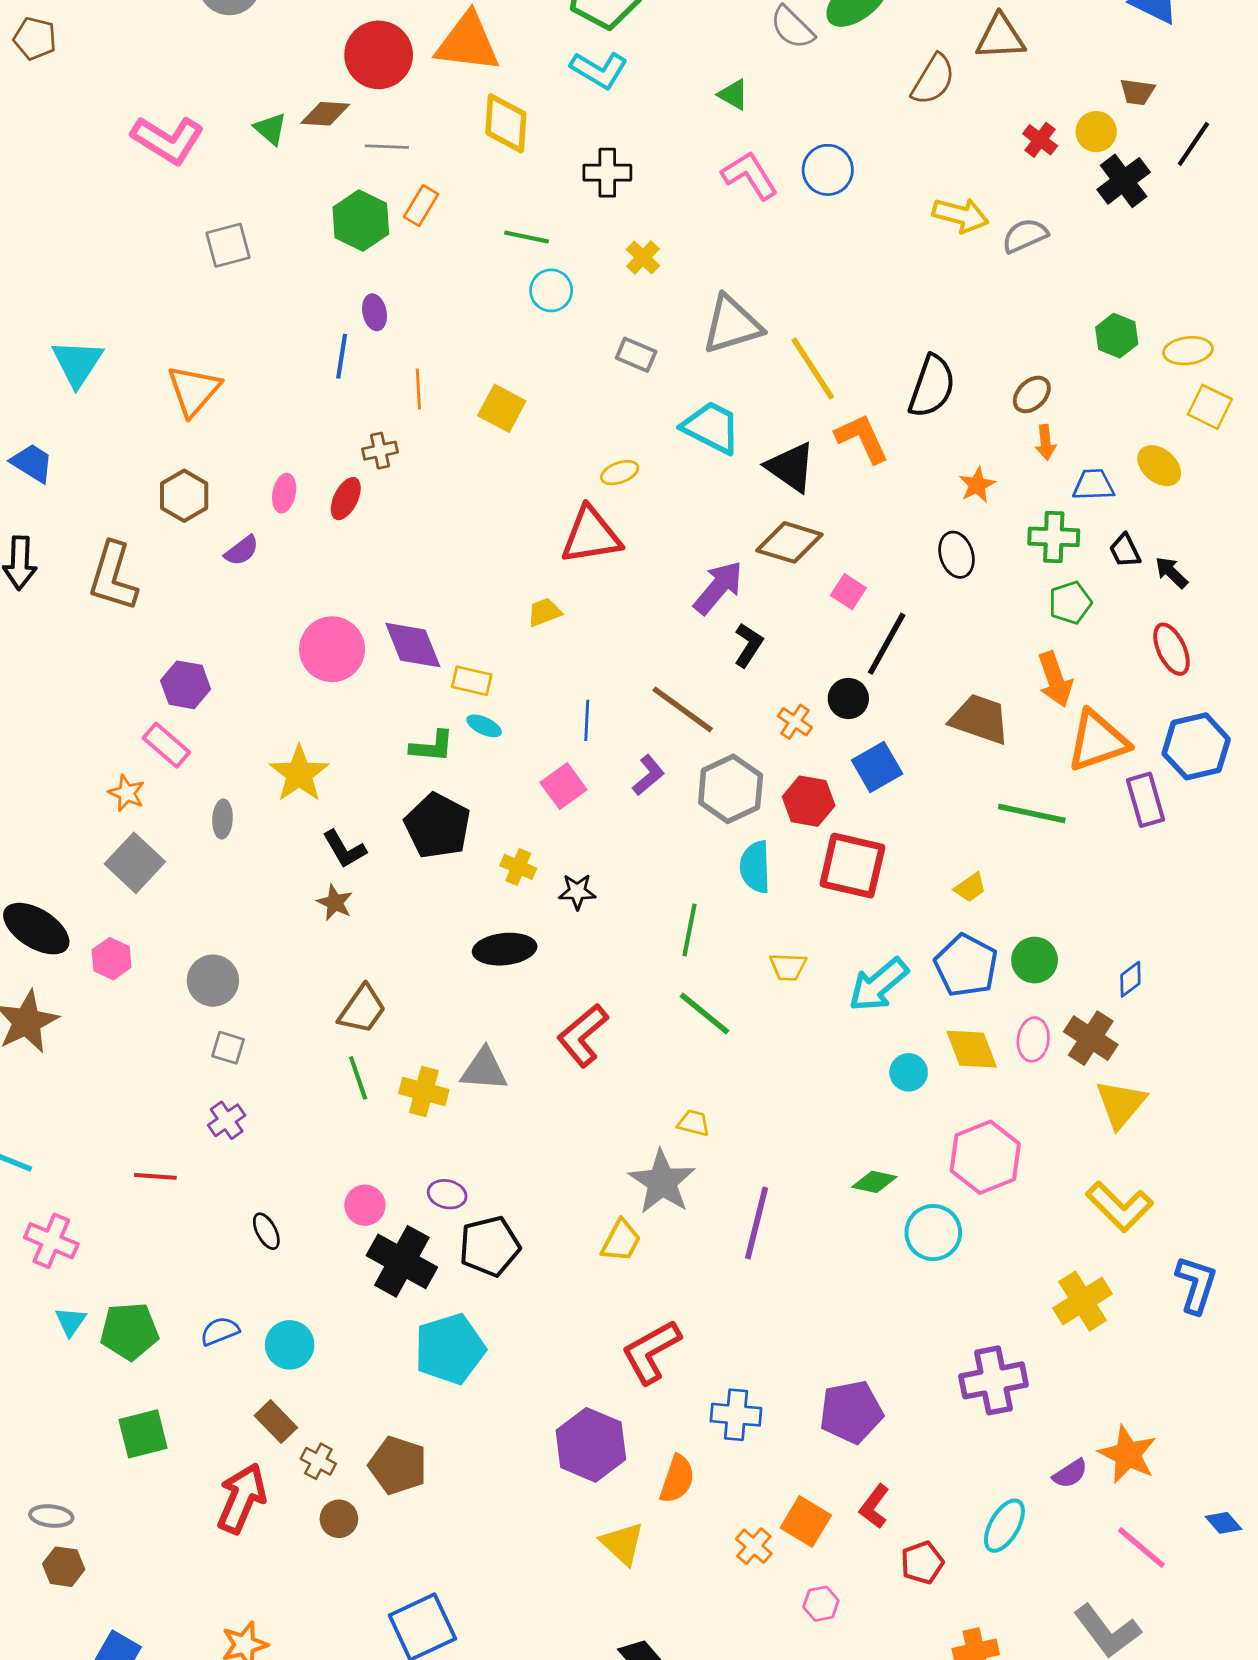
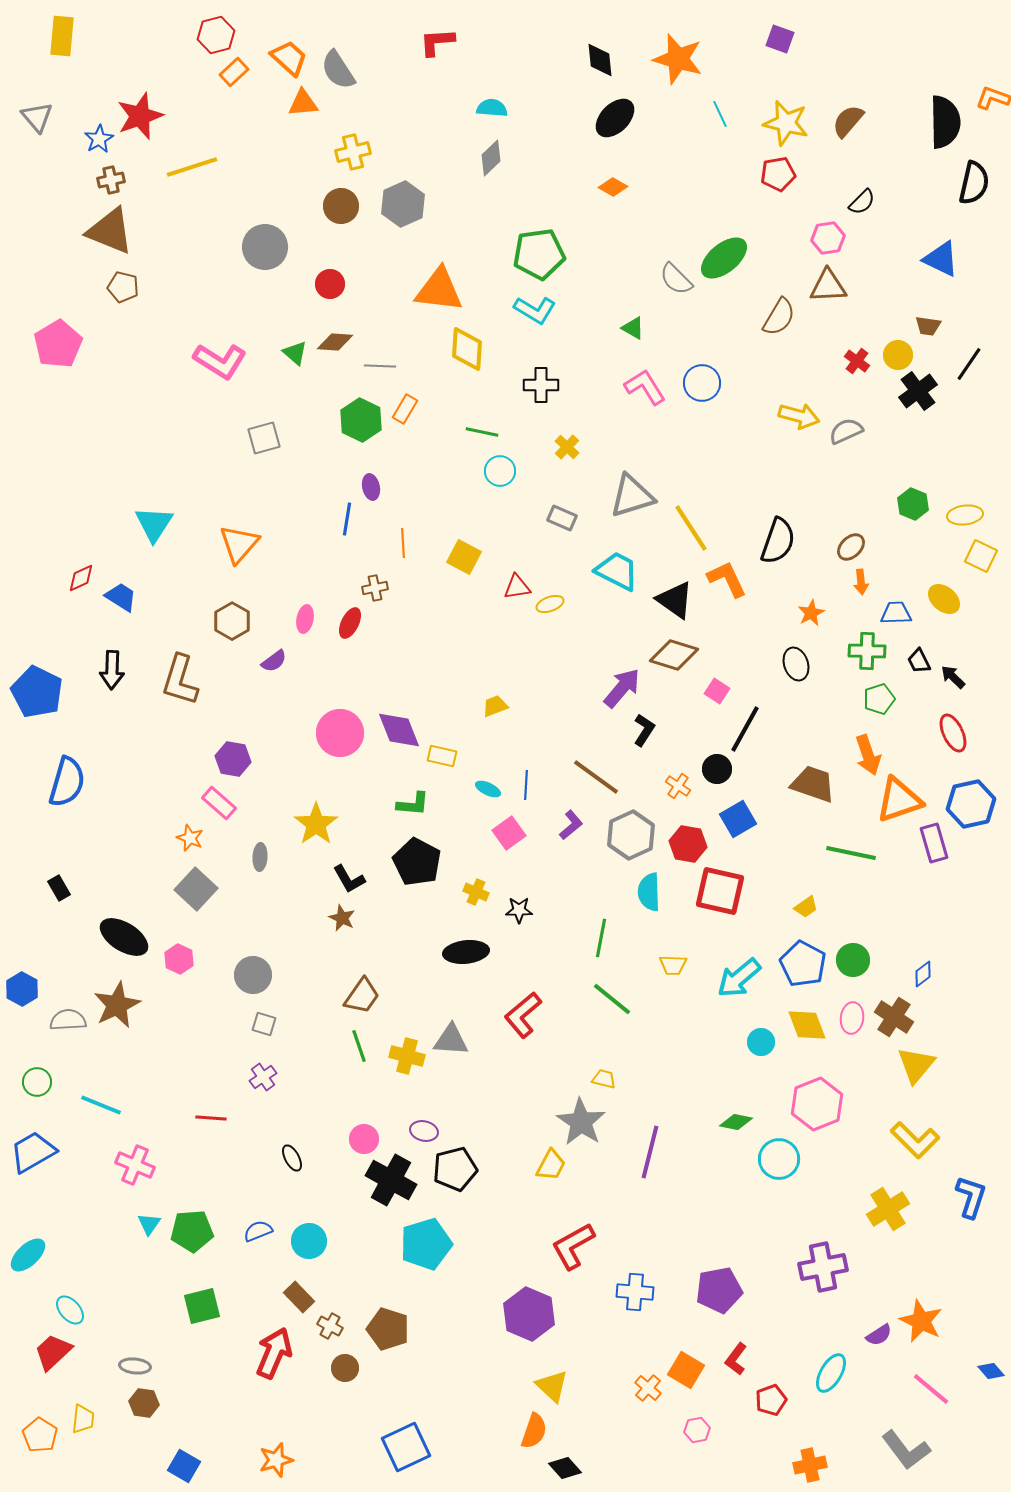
red circle: (379, 55) -> (330, 284), moved, size x0.6
red triangle: (591, 536) -> (517, 587), moved, size x0.6
cyan ellipse: (484, 726) -> (488, 789), moved
orange semicircle: (677, 1479) -> (534, 1431), moved

